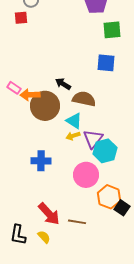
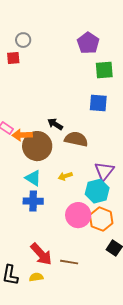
cyan triangle: (74, 121) -> (33, 178), moved
purple triangle: (93, 139) -> (104, 171), moved
orange hexagon: (109, 197) -> (101, 219), moved
yellow semicircle: (44, 237) -> (36, 277), turned -56

